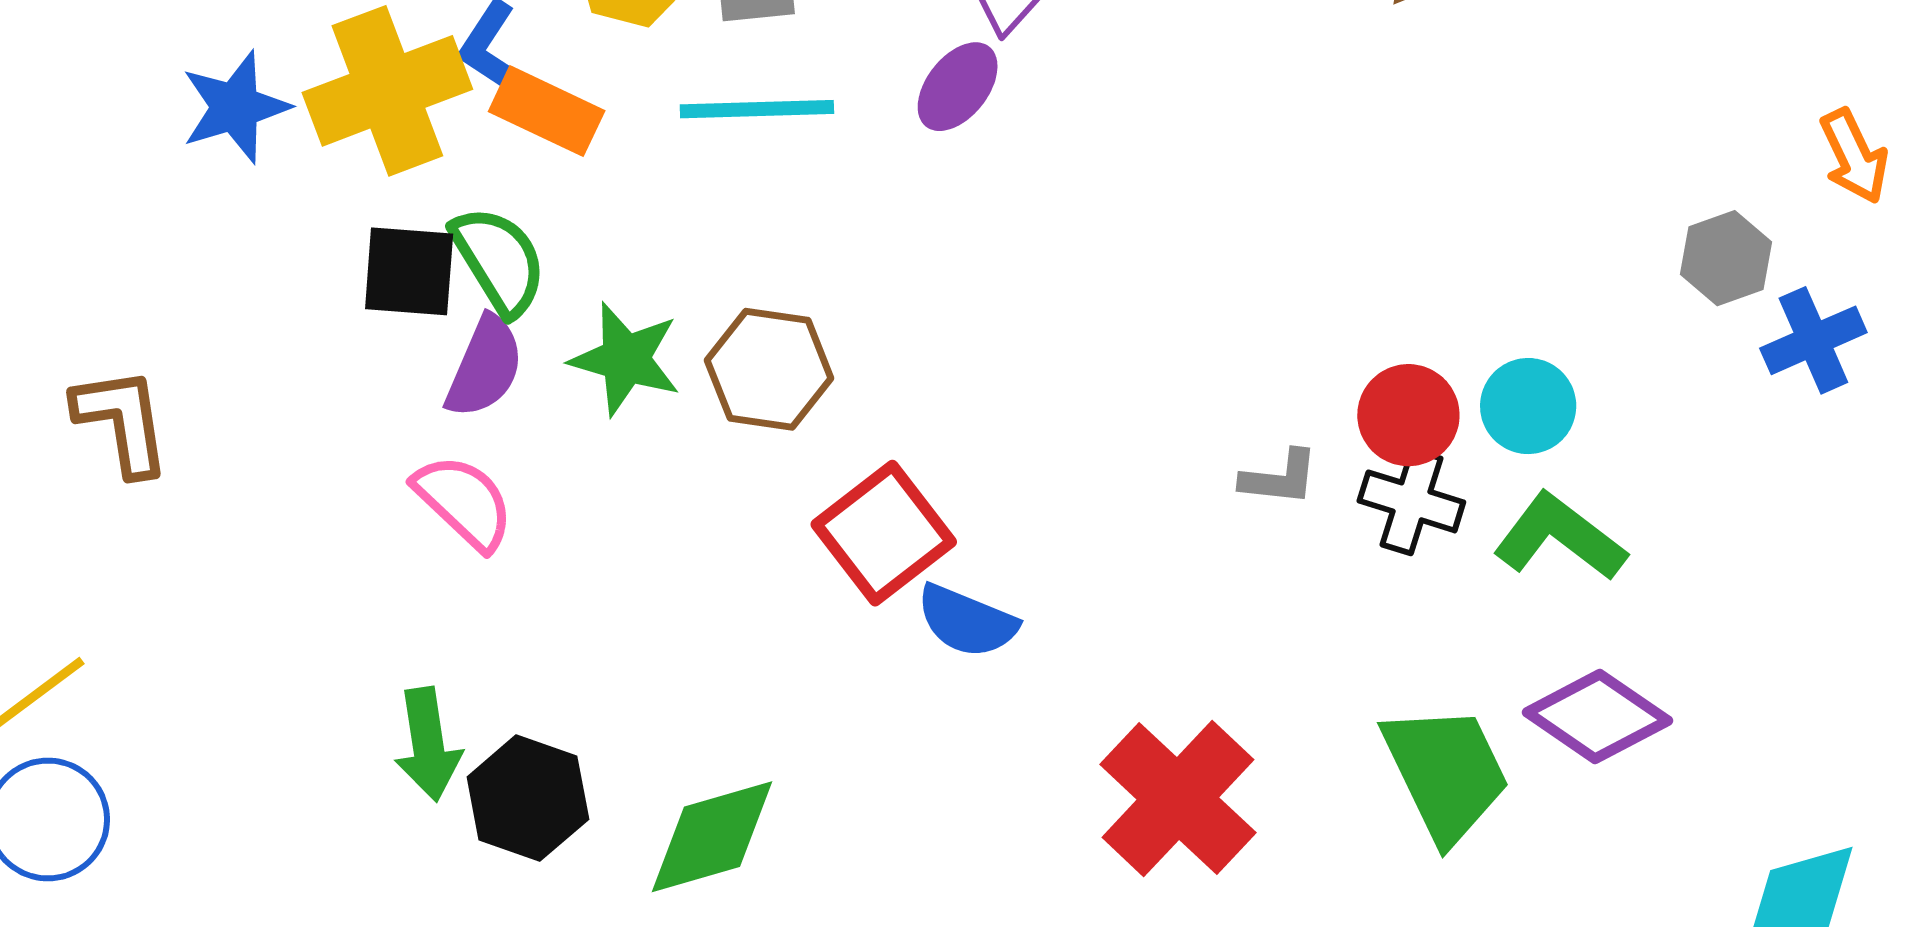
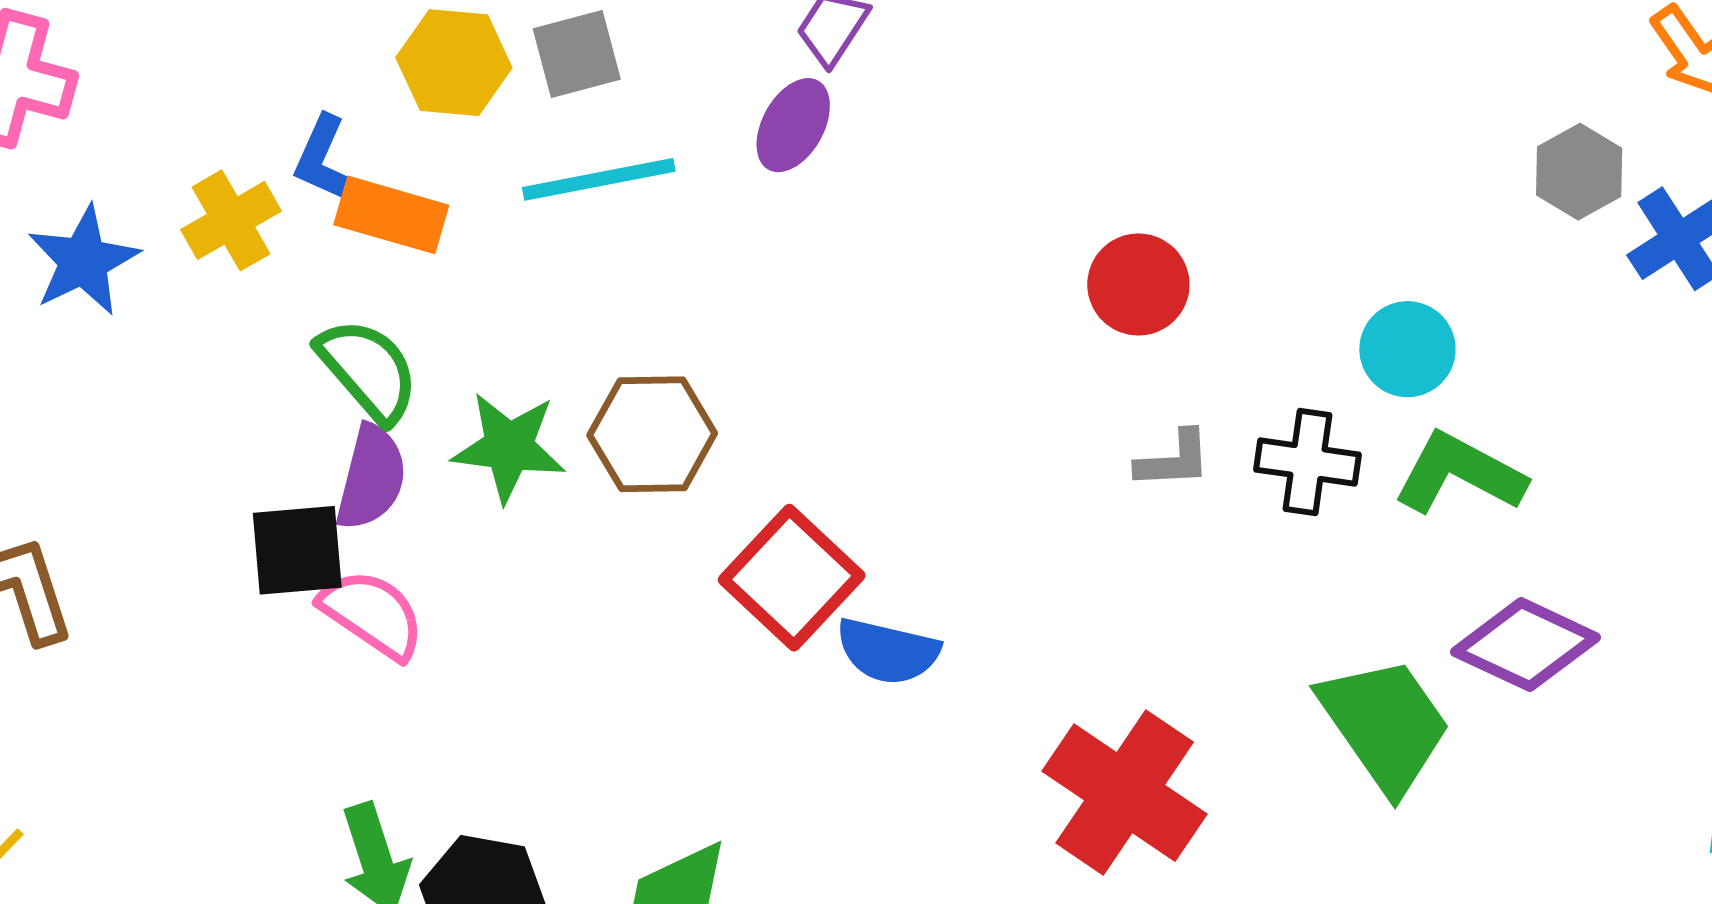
yellow cross: (387, 91) -> (231, 220), size x0.6
black square: (409, 271) -> (297, 550), moved
red circle: (1408, 415) -> (1138, 284), moved

